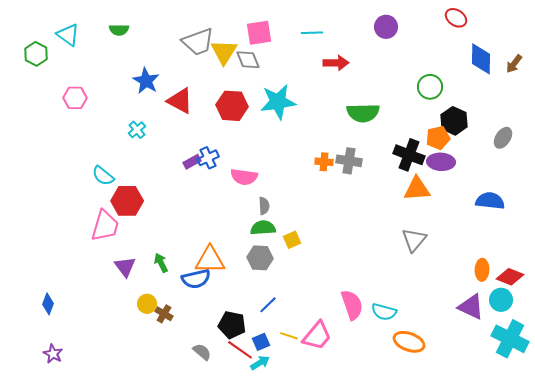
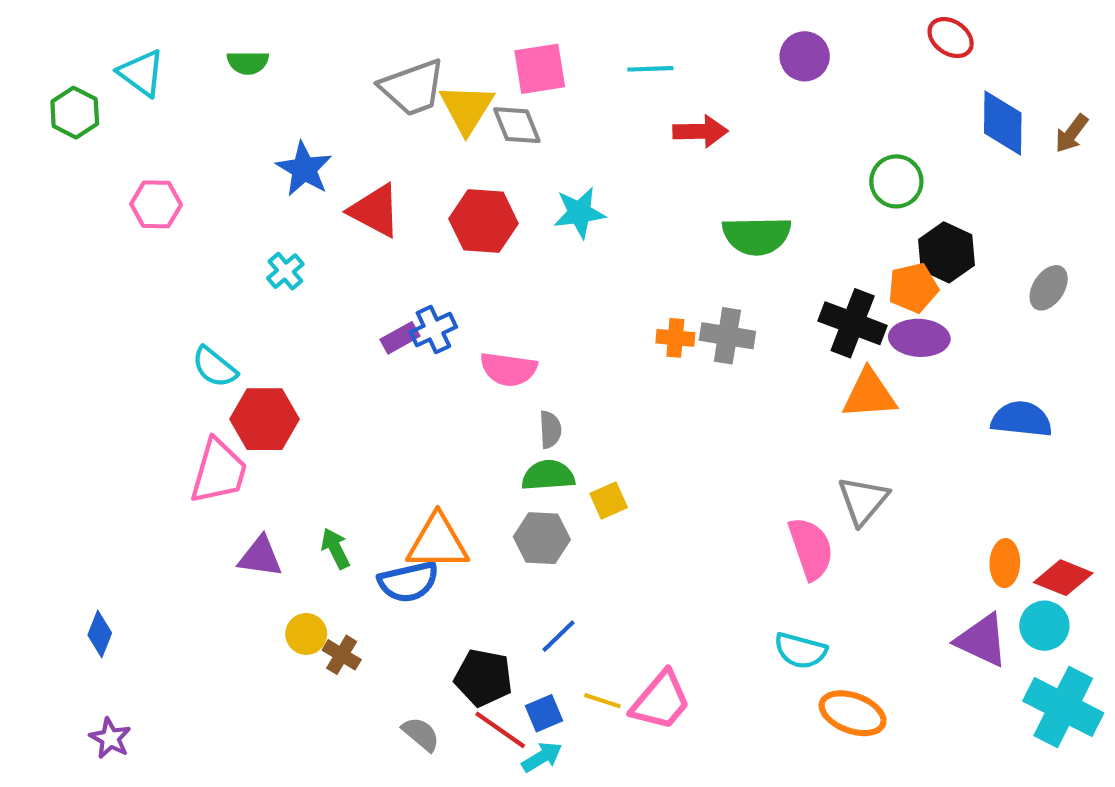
cyan star: (278, 102) -> (579, 213), size x0.7
purple triangle: (125, 267) -> (260, 557), turned -45
pink semicircle: (352, 305) -> (811, 548), moved

